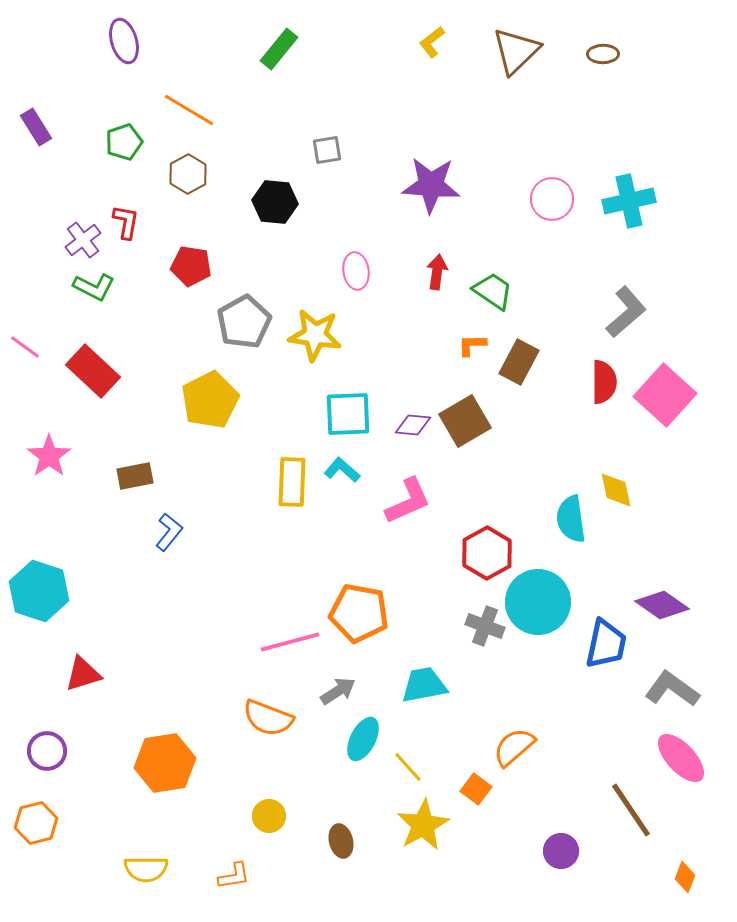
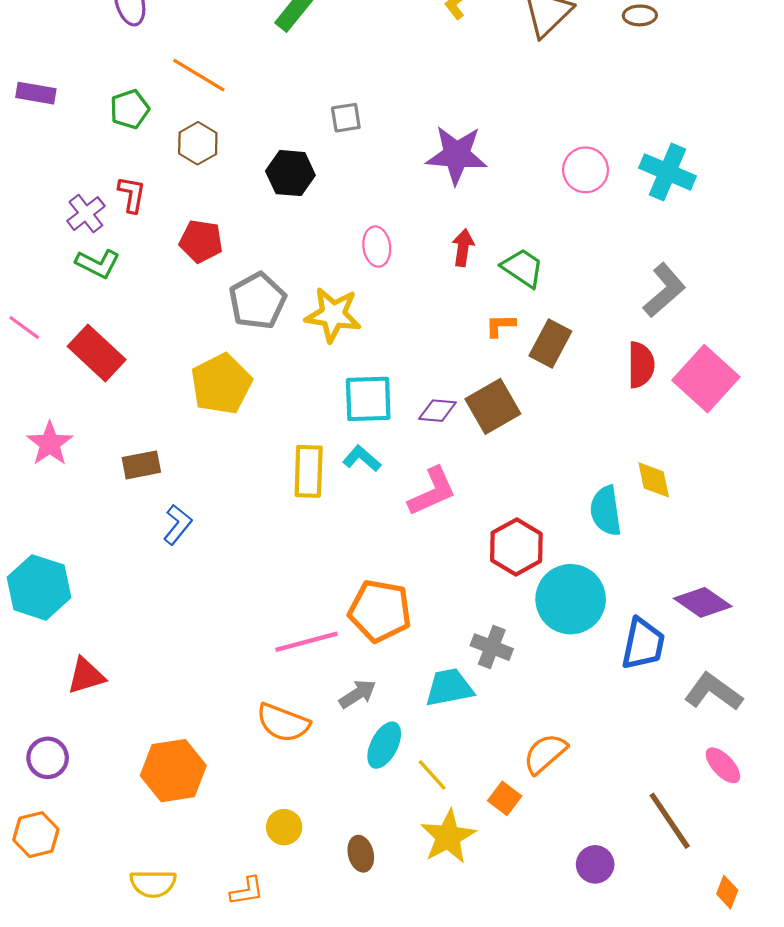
purple rectangle: (36, 127) -> (36, 93), turned -48
cyan cross: (629, 201) -> (668, 172), turned 36
gray cross: (485, 626) -> (492, 647), moved
pink ellipse: (681, 758) -> (723, 765), size x0.7

